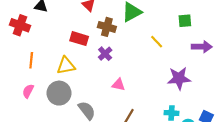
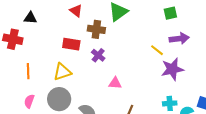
yellow line: (157, 42) -> (157, 50), moved
purple arrow: (202, 47) -> (179, 39), moved

